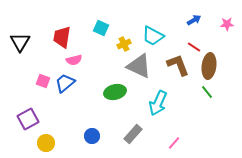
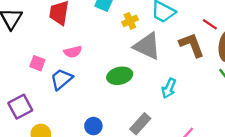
pink semicircle: (74, 60) -> (73, 52), moved
blue trapezoid: (65, 83) -> (61, 79), moved
cyan arrow: (158, 103) -> (169, 88), size x0.7

